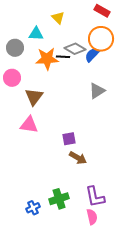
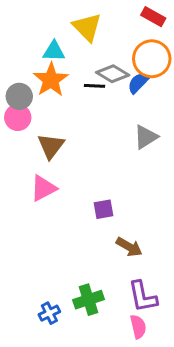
yellow triangle: (58, 18) -> (87, 27), size x1.5
gray circle: (15, 48) -> (19, 96), moved
orange star: (47, 59) -> (51, 80), moved, turned -30
pink triangle: (29, 125) -> (43, 188), turned -36
brown arrow: (78, 158) -> (129, 247), moved

